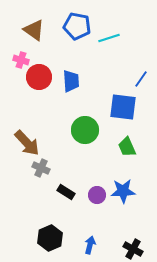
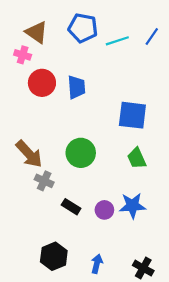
pink cross: (21, 60) -> (23, 55), moved
blue line: (141, 79) -> (152, 37), moved
green circle: (85, 130) -> (81, 153), moved

